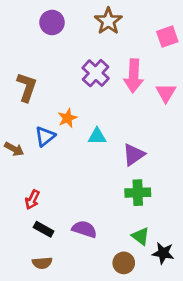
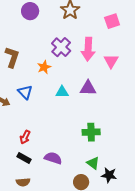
orange star: (67, 118) -> (44, 67), moved
blue triangle: (45, 136) -> (25, 92), turned -35
purple triangle: (134, 155) -> (88, 88), moved, turned 36
red arrow: (32, 200) -> (25, 137), moved

